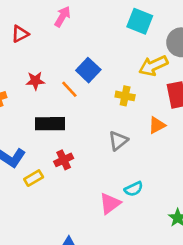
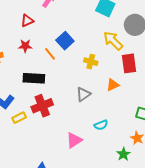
red triangle: (20, 34) -> (27, 21), moved
yellow arrow: (153, 66) -> (113, 41), turned 65
red cross: (64, 160) -> (42, 106), size x1.5
cyan semicircle: (134, 189) -> (101, 125), moved

